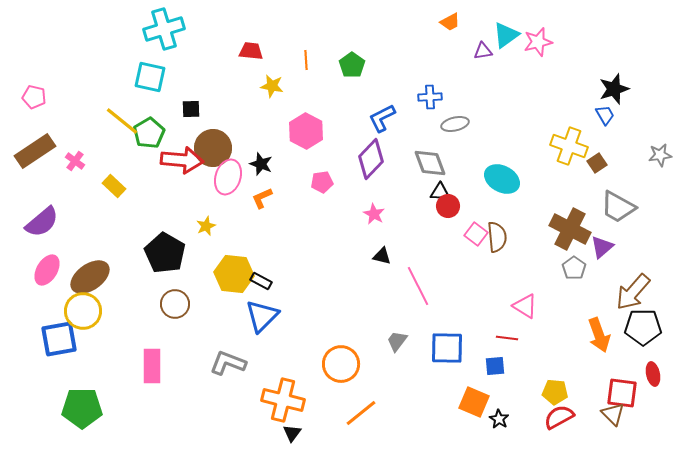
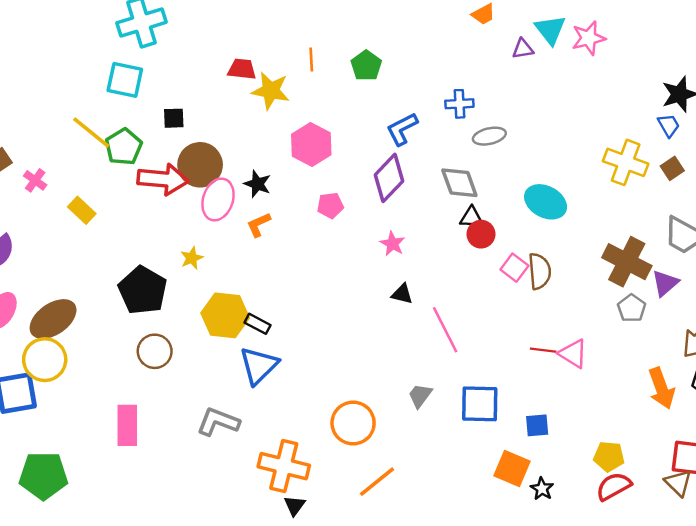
cyan triangle: (506, 35) -> (550, 30), turned -32
red trapezoid: (251, 51) -> (242, 69), moved
yellow star: (272, 86) -> (271, 91), size x1.4
brown square: (597, 163) -> (672, 168), moved
red line: (507, 338) -> (543, 350), moved

